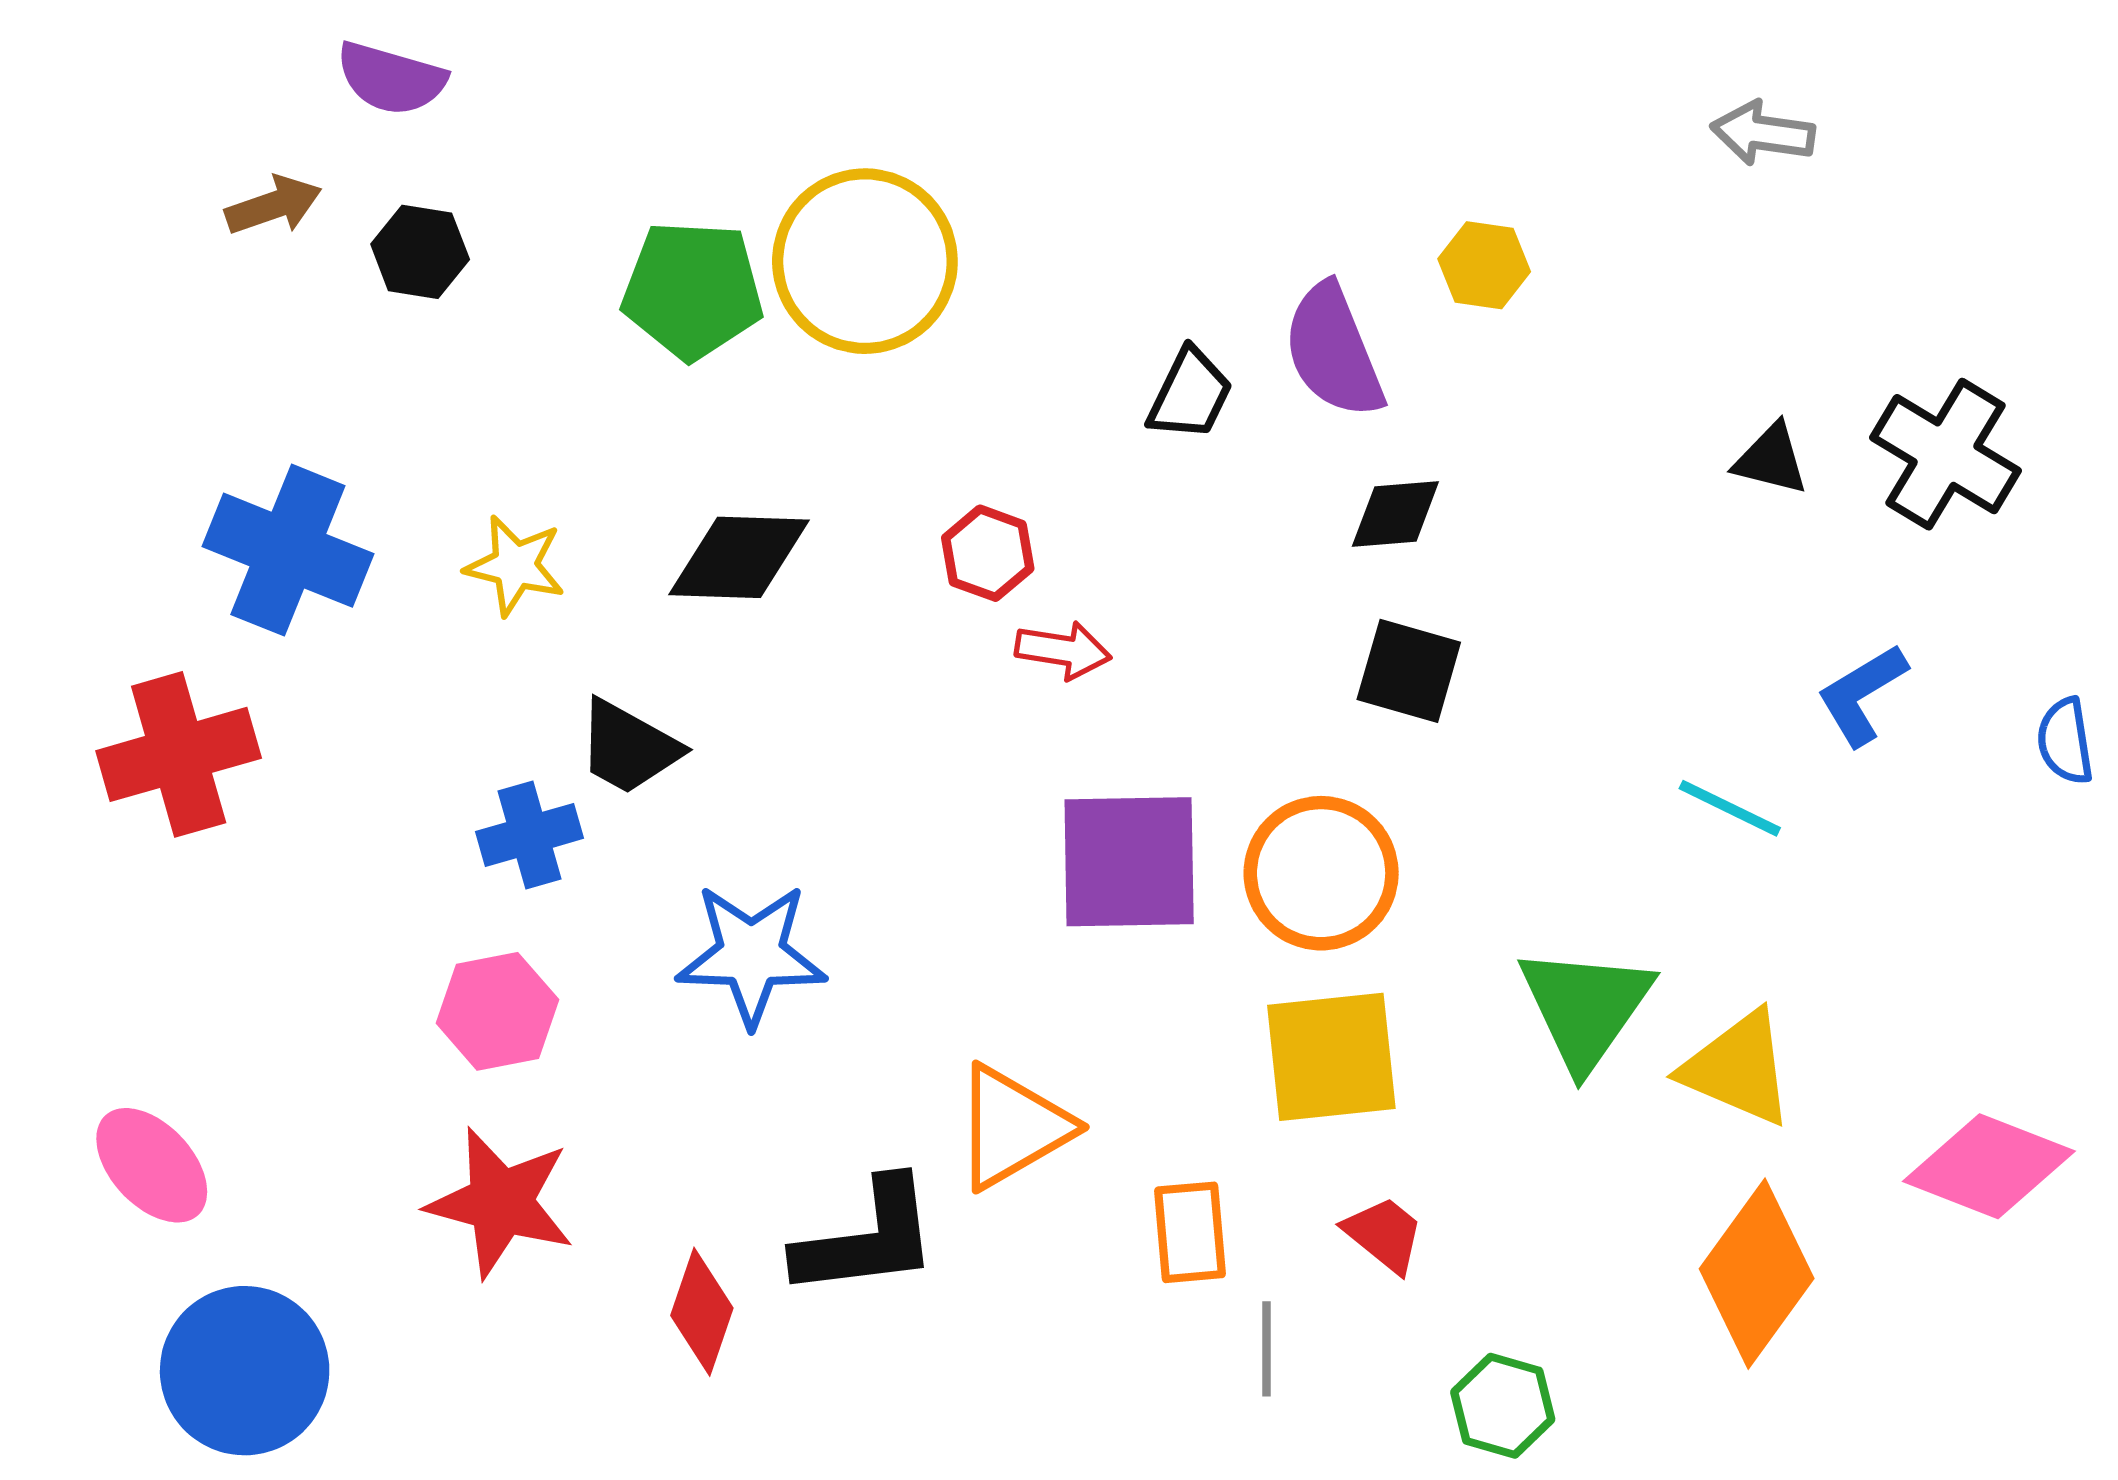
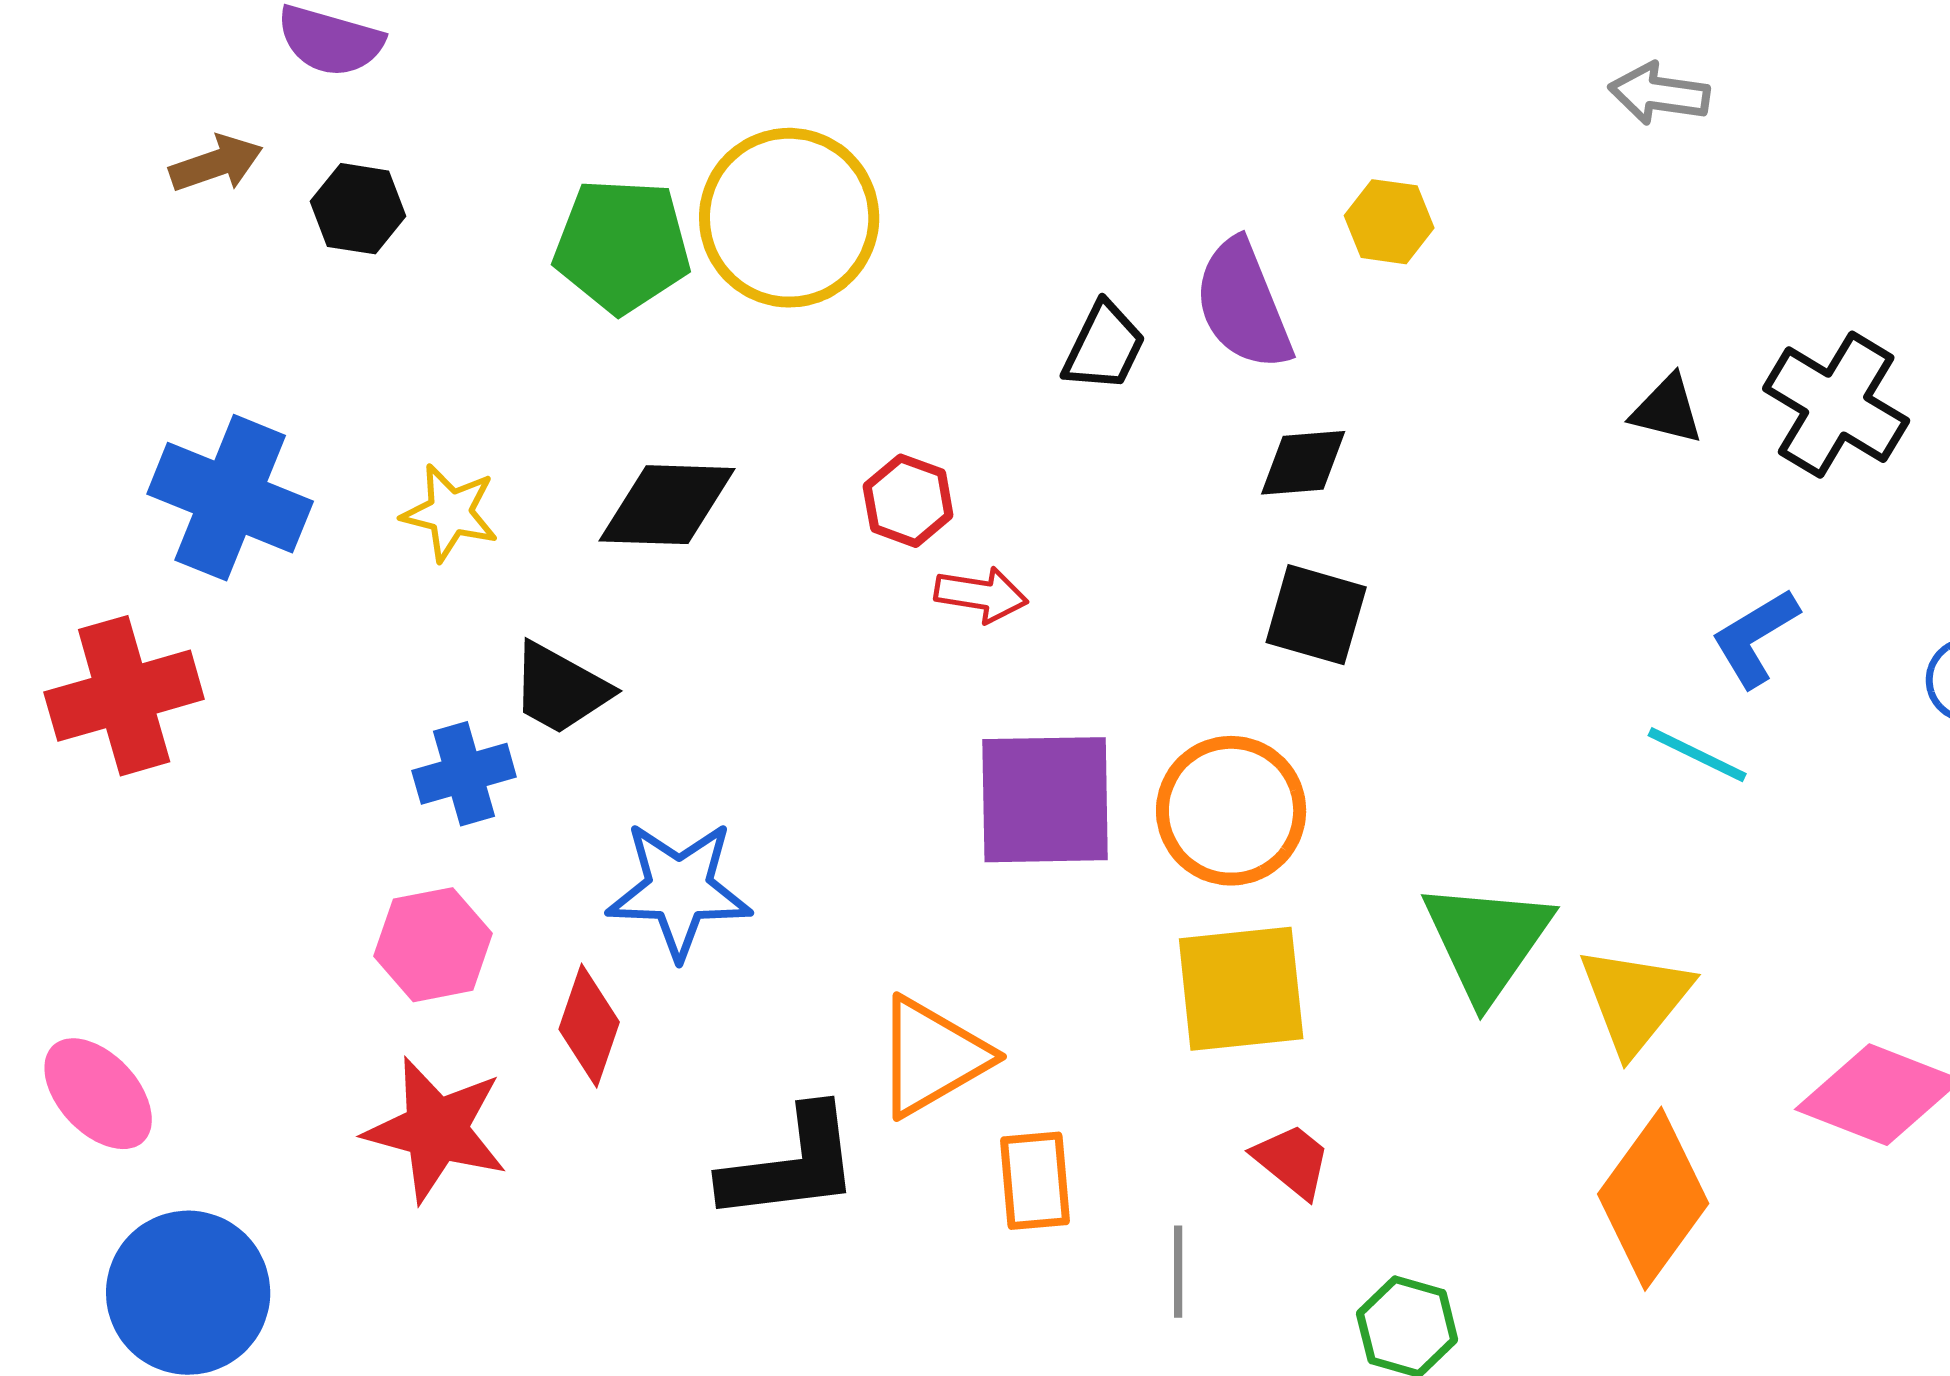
cyan line: (1730, 808) -> (1697, 755), moved
yellow triangle: (1738, 1068) -> (1635, 1000), turned 46
orange rectangle: (1190, 1232) -> (1035, 1181), moved
red diamond: (702, 1312) -> (589, 1026), moved

